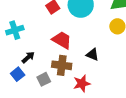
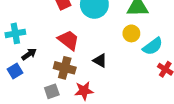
cyan cross: (15, 30) -> (15, 33), moved
gray square: (44, 79) -> (52, 91), moved

